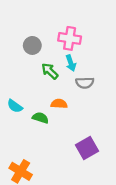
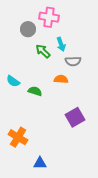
pink cross: (70, 38) -> (49, 17), moved
orange semicircle: (59, 104) -> (61, 79), moved

